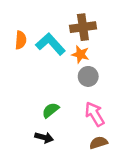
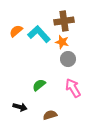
orange semicircle: (21, 40) -> (16, 31), turned -136
black arrow: (44, 137) -> (20, 107), moved
brown semicircle: (99, 143) -> (50, 115), moved

